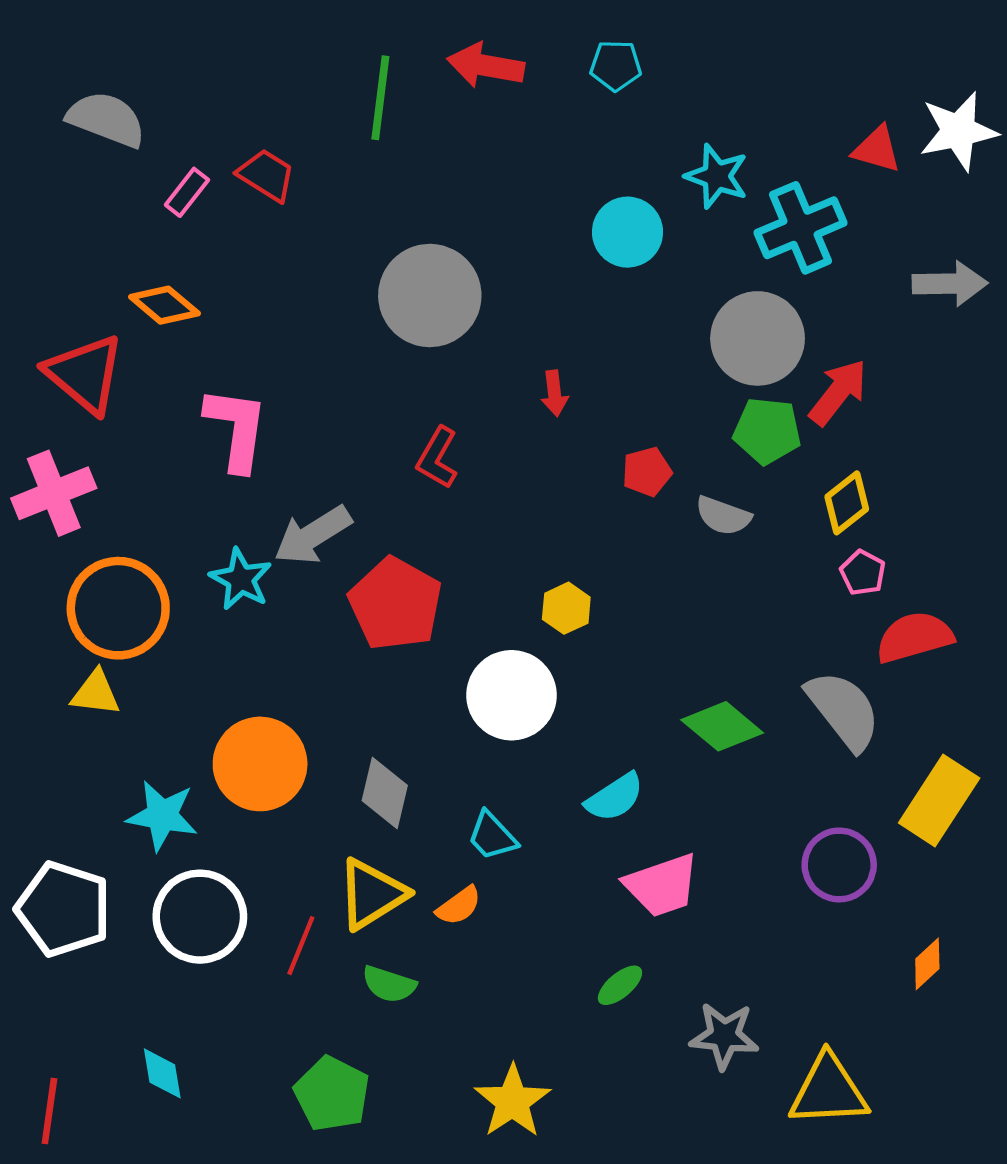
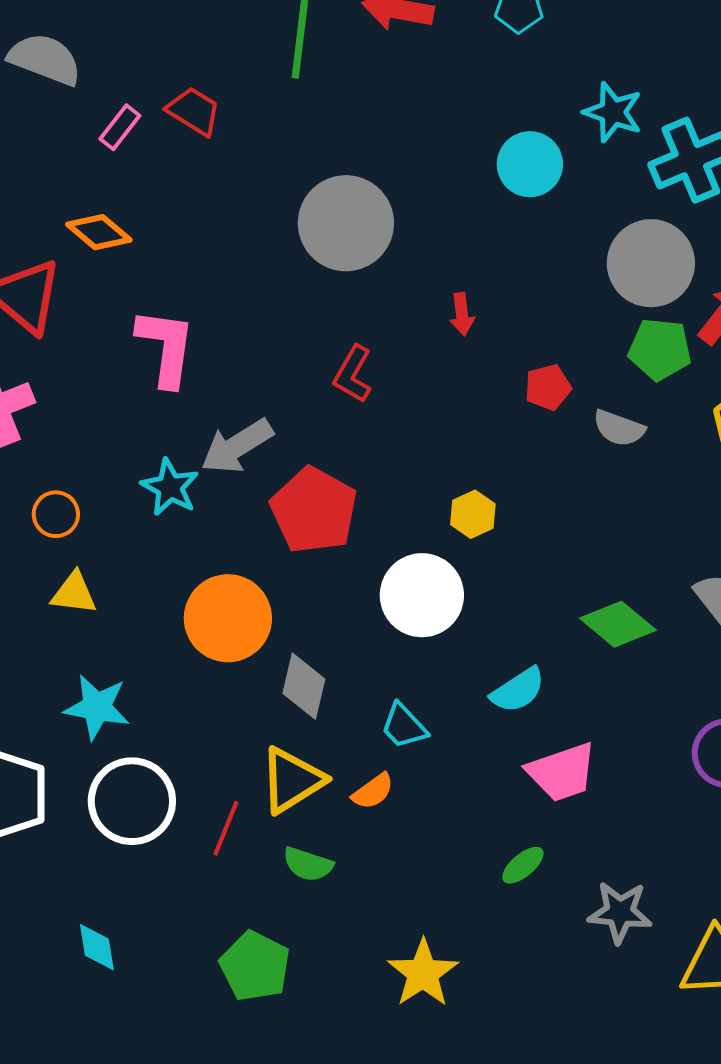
orange circle: (118, 608) -> (56, 514), size x0.5
yellow triangle: (96, 693) -> (74, 593), moved
orange circle: (260, 764) -> (228, 618), moved

